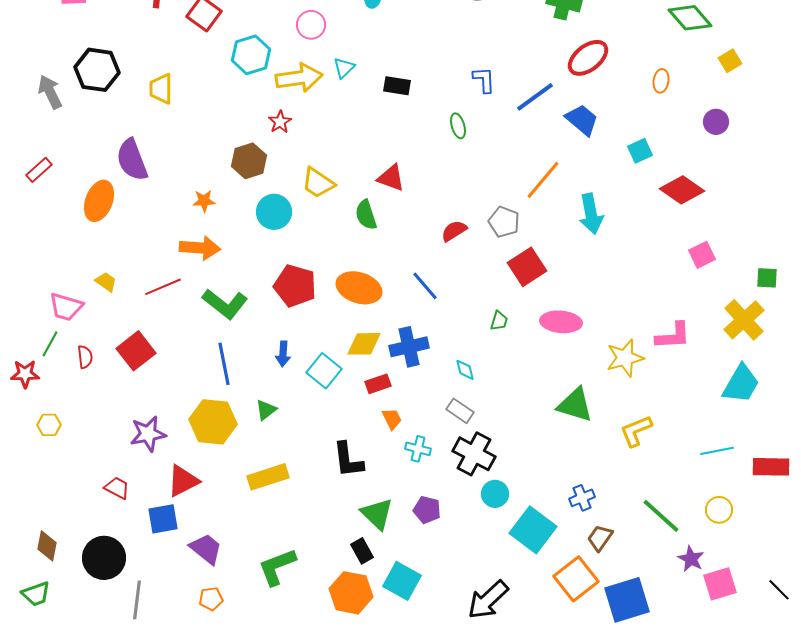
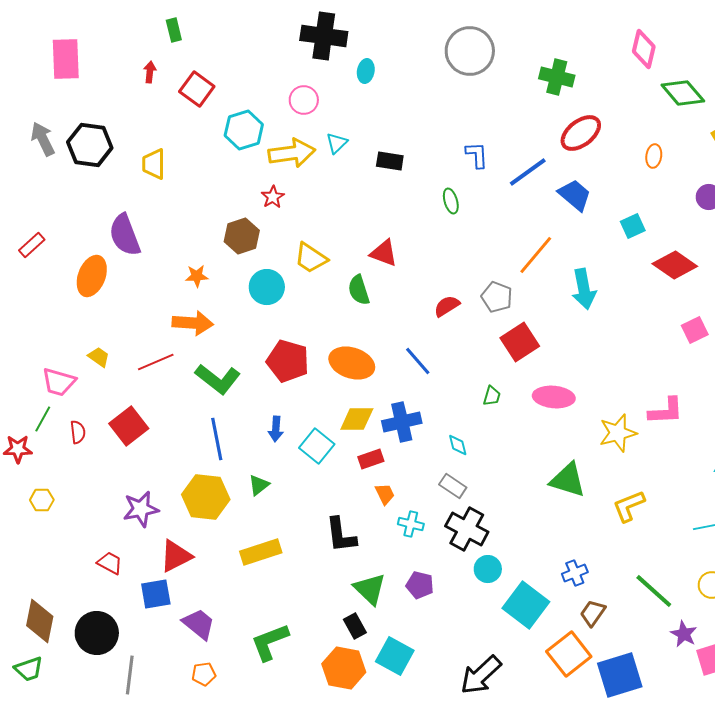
gray arrow: (50, 92) -> (43, 139), moved
brown diamond: (47, 546) -> (40, 621), size x1.4

